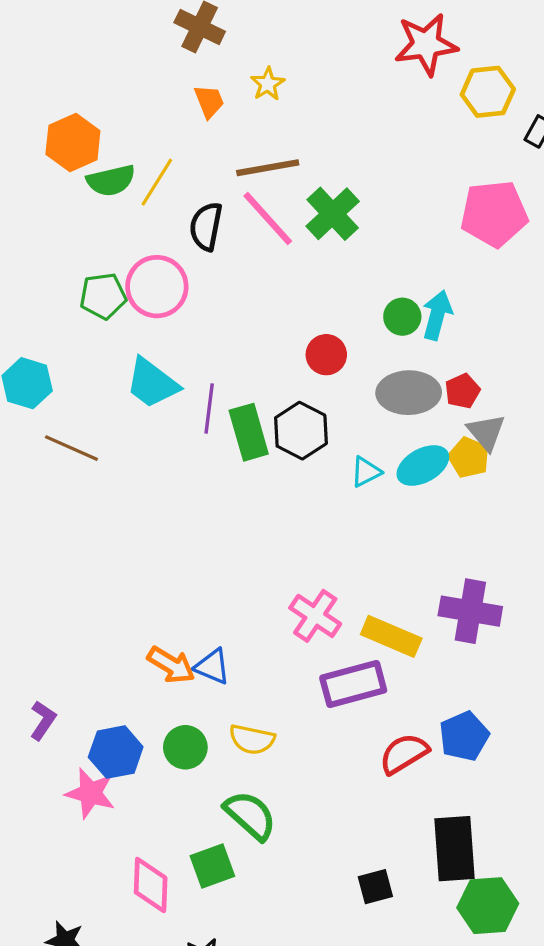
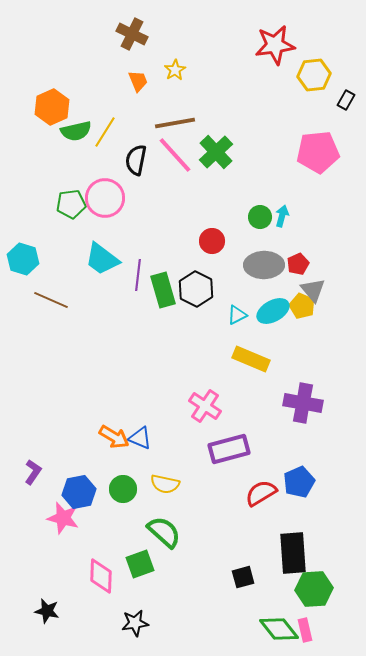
cyan arrow: (437, 315) -> (282, 216), size x0.7
yellow rectangle: (391, 636) -> (251, 359), moved

